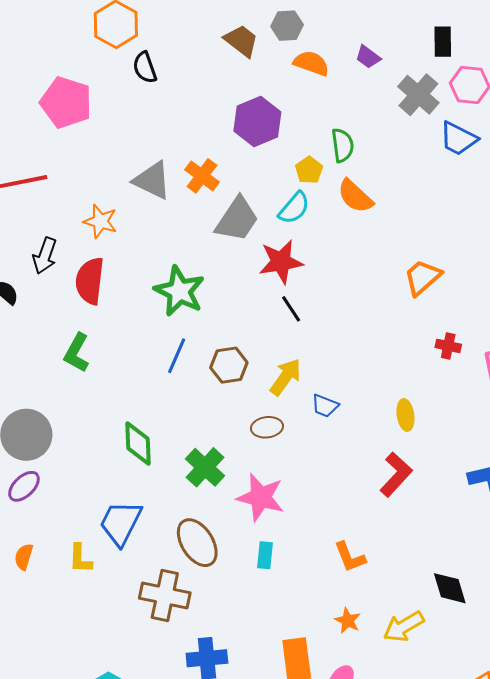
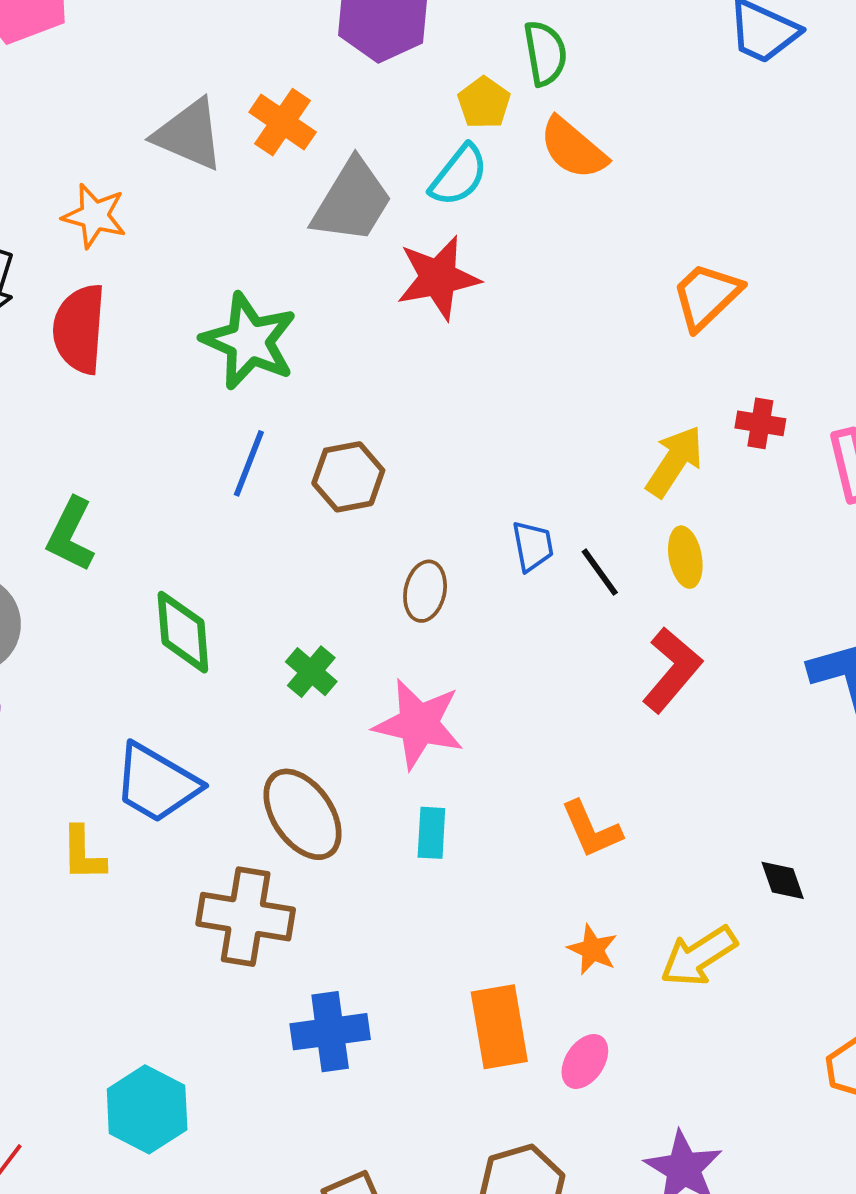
black line: (291, 309) -> (600, 572), moved
green L-shape: (77, 353) -> (71, 535), moved
yellow arrow: (286, 377) -> (674, 461), moved
blue trapezoid: (325, 406) -> (533, 546), turned -120
brown ellipse: (267, 427) -> (425, 591), turned -68
green cross: (205, 467) -> (311, 672), size x0.7
blue trapezoid: (121, 523) -> (156, 783), turned -84
black diamond: (450, 588) -> (783, 880), size x0.7

